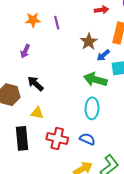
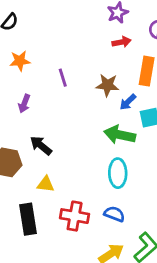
orange star: (33, 20) -> (20, 61), moved
purple line: (57, 23) -> (63, 78), moved
brown star: (89, 42) -> (107, 85), turned -30

